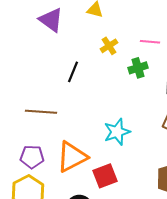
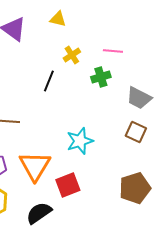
black line: (73, 72) -> (49, 81), moved
orange triangle: (72, 157) -> (35, 166), turned -32

